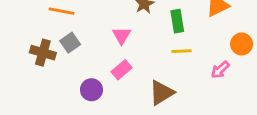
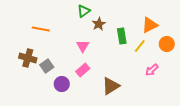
gray square: (70, 43) -> (47, 66), moved
orange circle: (242, 44) -> (167, 44), moved
yellow line: (182, 51) -> (140, 46), moved, turned -48

